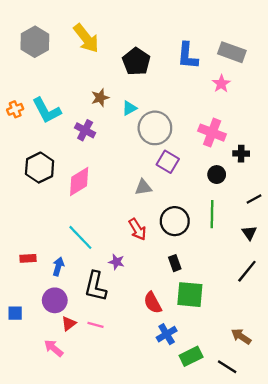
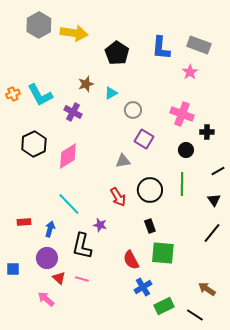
yellow arrow: (86, 38) -> (74, 33), turned -44
gray hexagon: (35, 42) -> (39, 25), moved
gray circle: (155, 128) -> (133, 110), size x0.6
red triangle: (69, 324) -> (59, 278), turned -40

